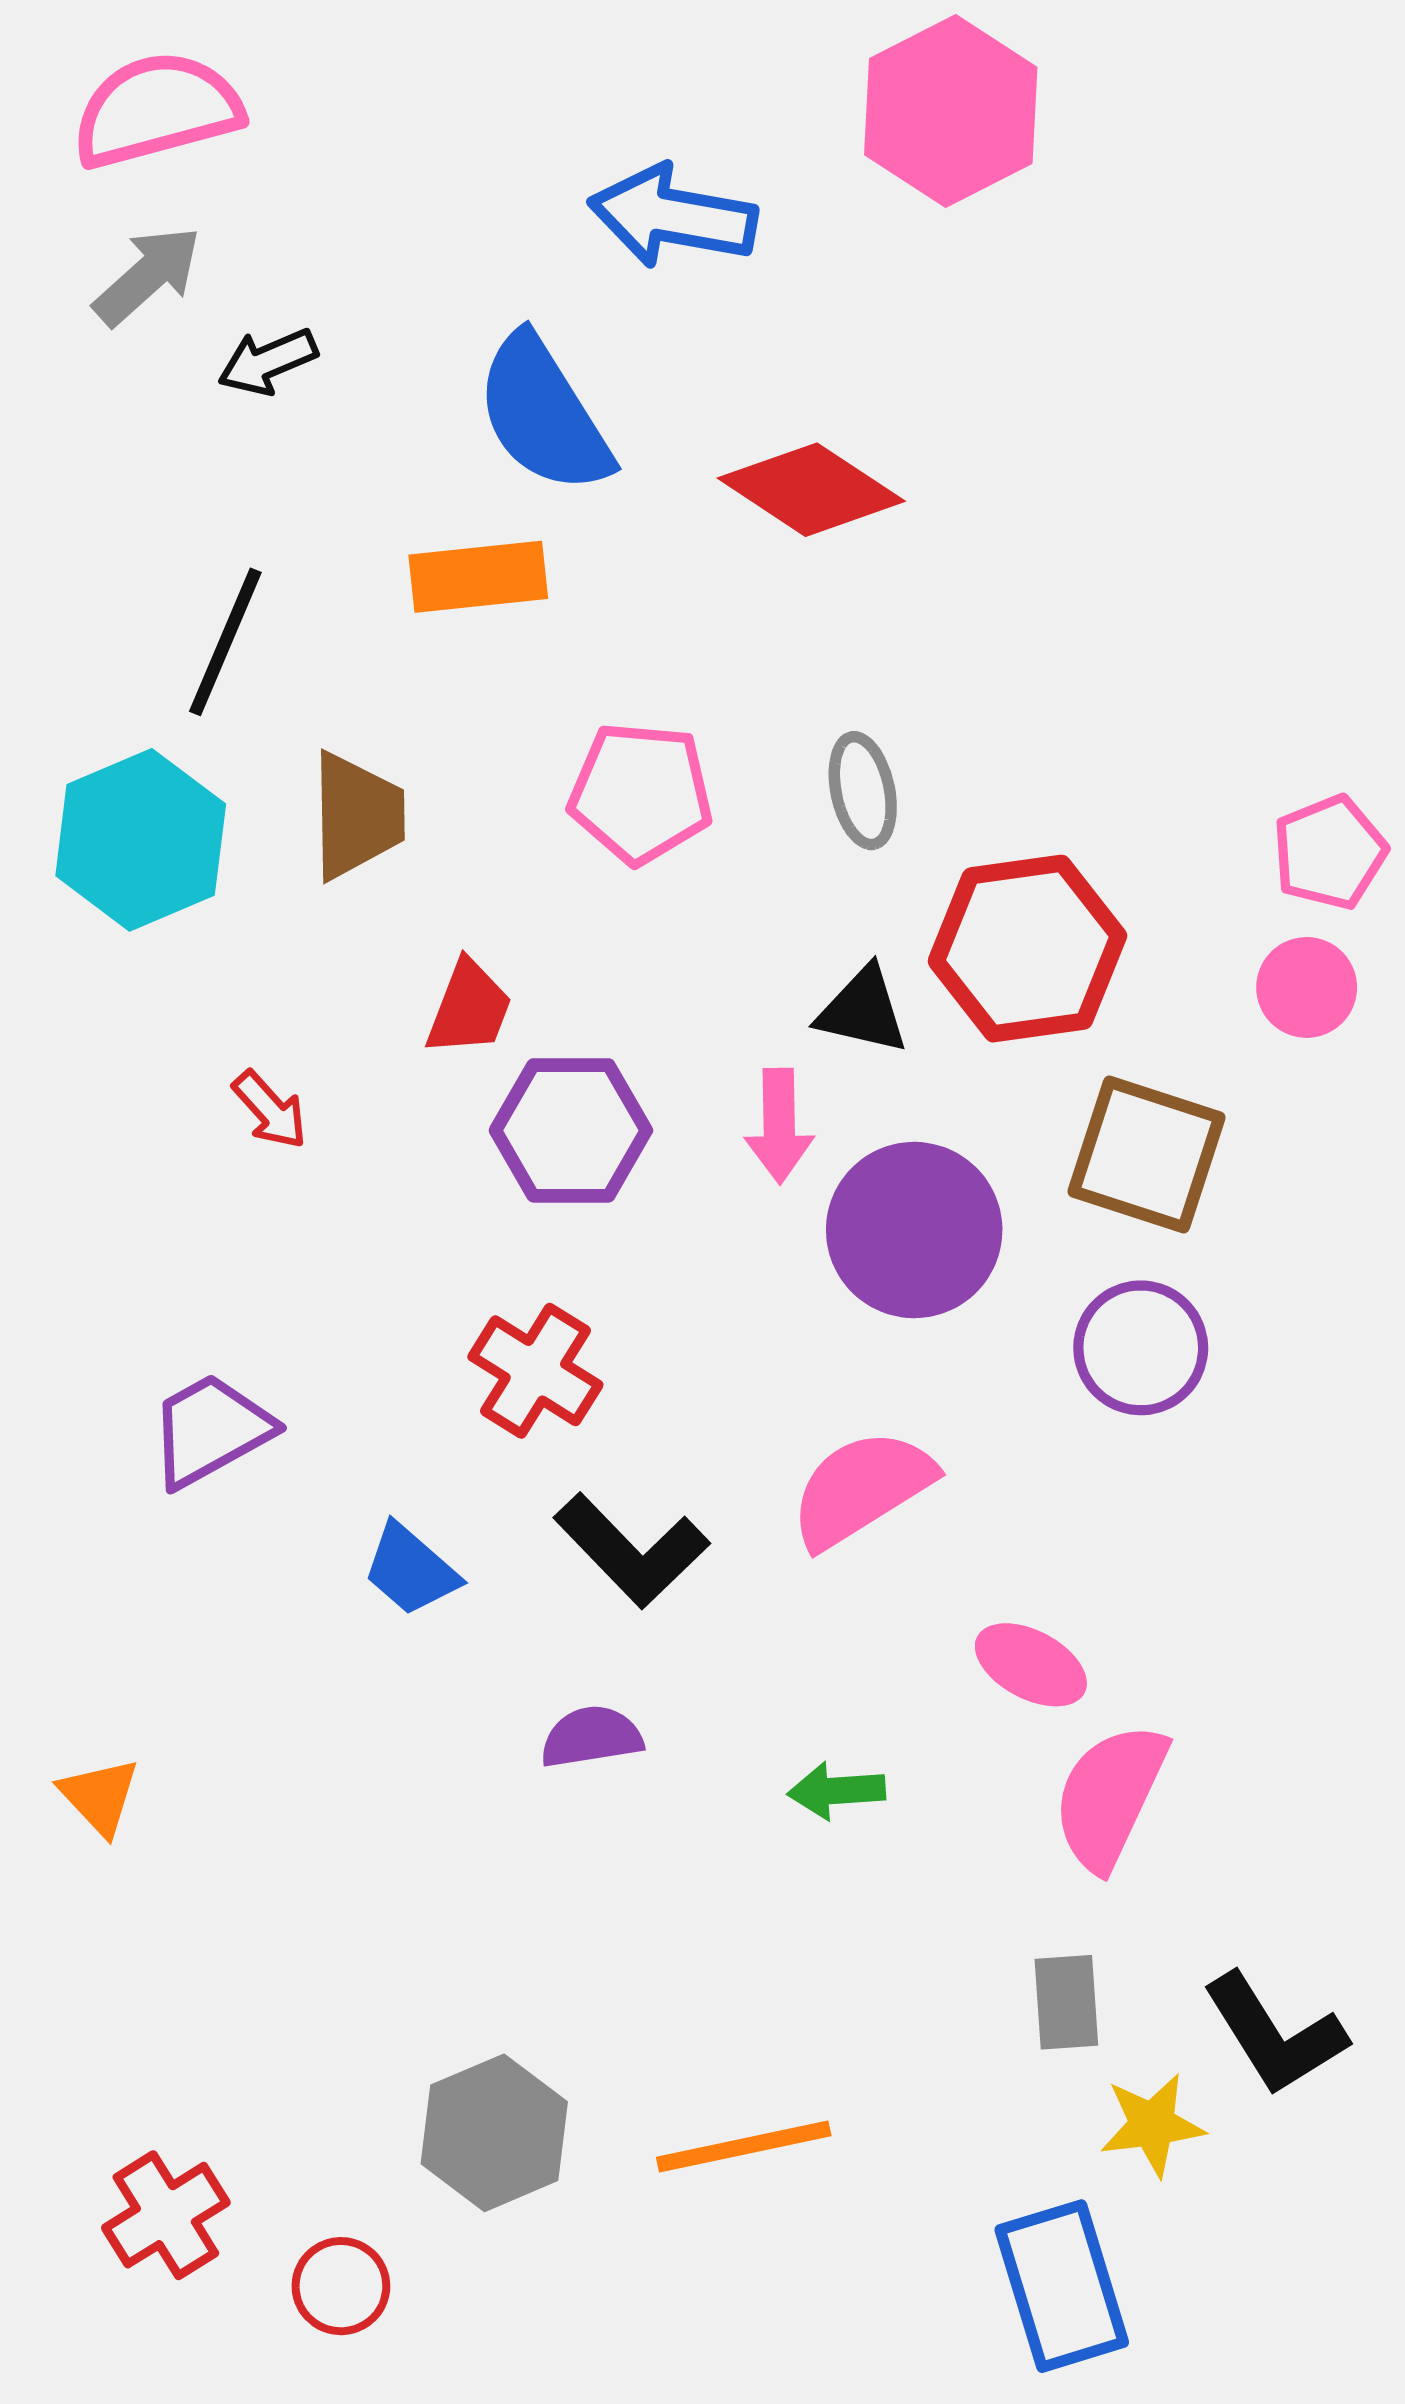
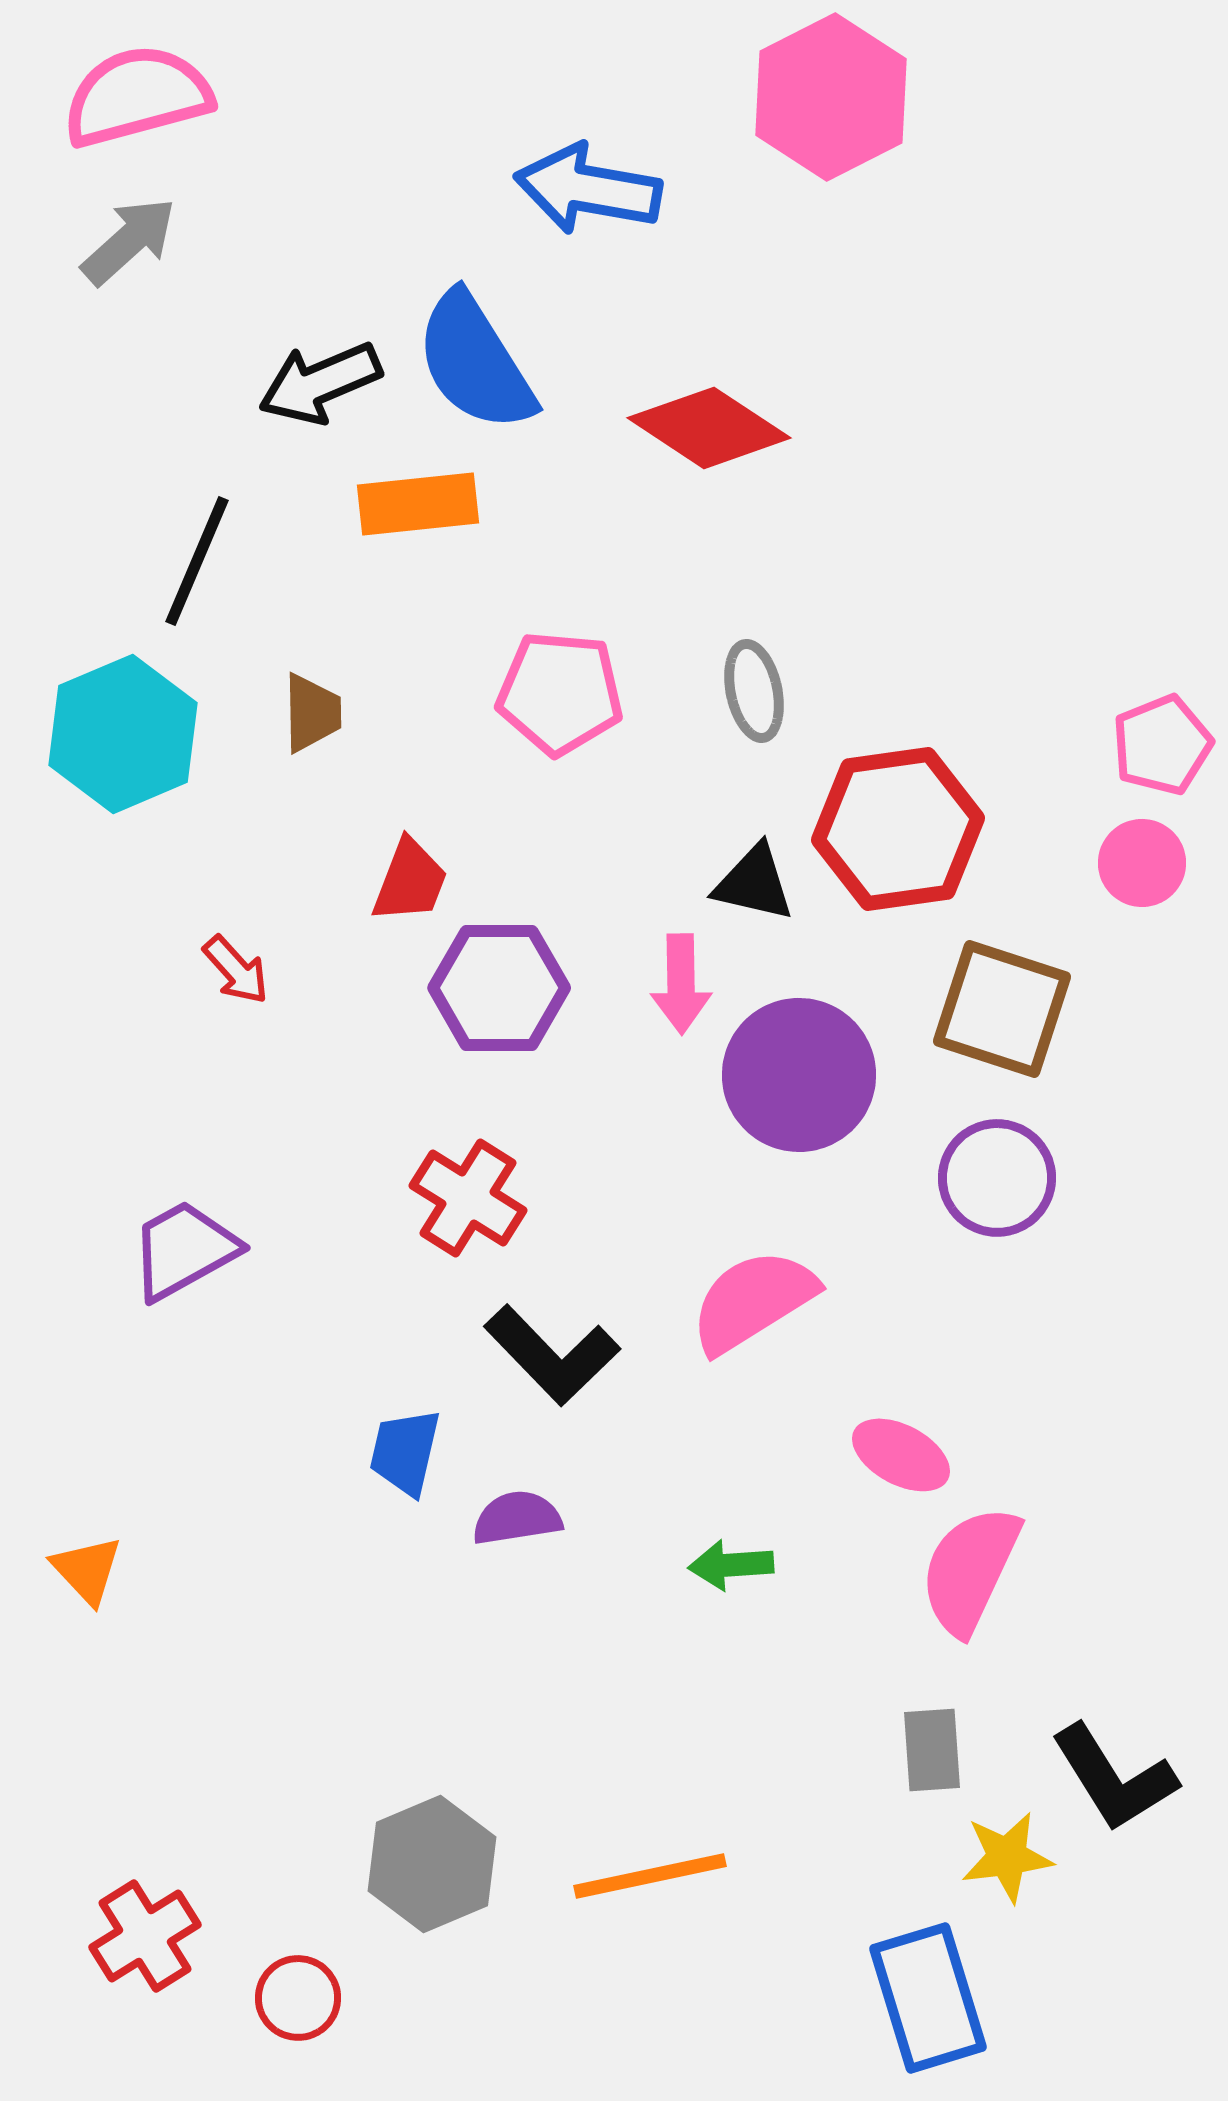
black arrow: (268, 362) -> (320, 383), moved, size x1.4
brown trapezoid: (357, 816) -> (312, 713), size x0.7
blue trapezoid: (411, 1570) -> (405, 1452), moved, turned 62

